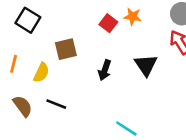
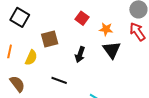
orange star: (133, 17) -> (106, 29), moved
black line: (56, 104) -> (59, 80), moved

